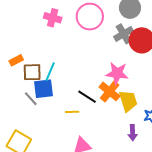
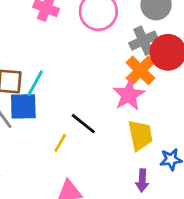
pink star: (117, 73) -> (129, 95), turned 30
orange cross: (110, 91) -> (140, 70), moved
yellow line: (72, 112) -> (60, 143), turned -64

